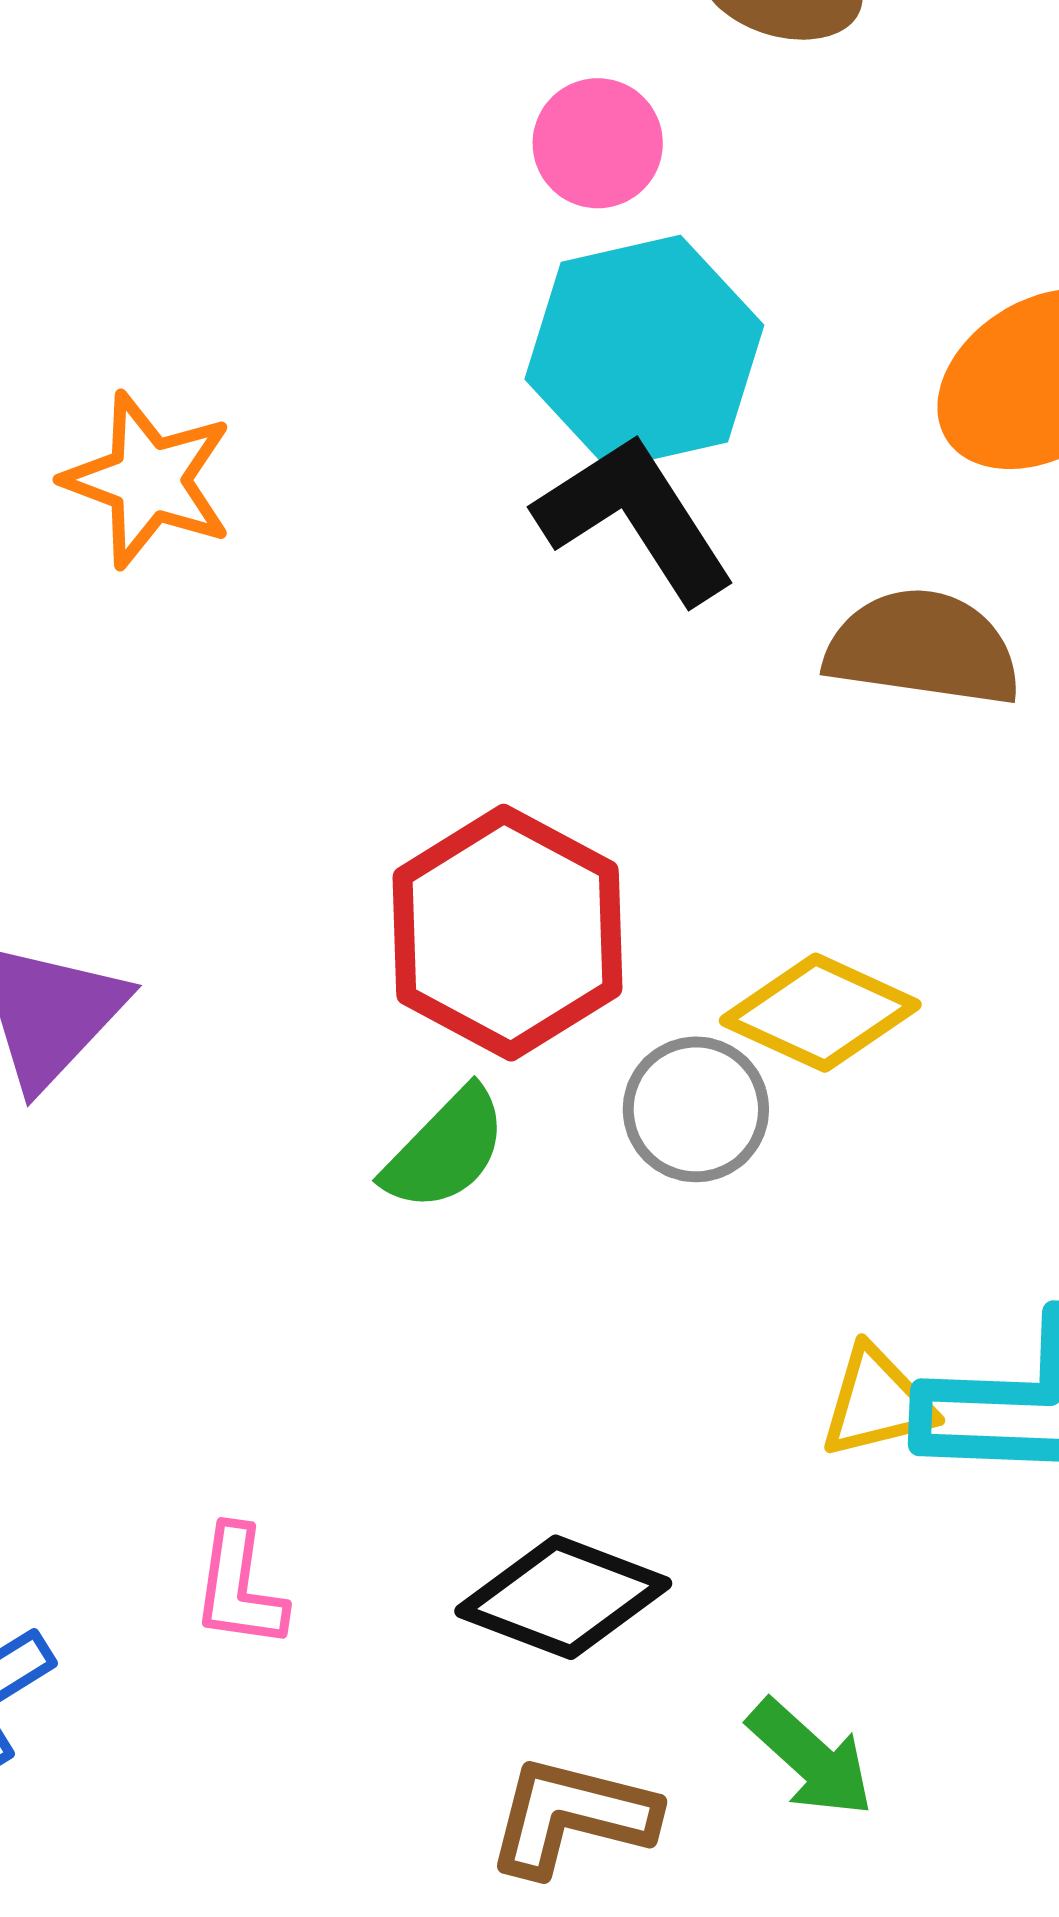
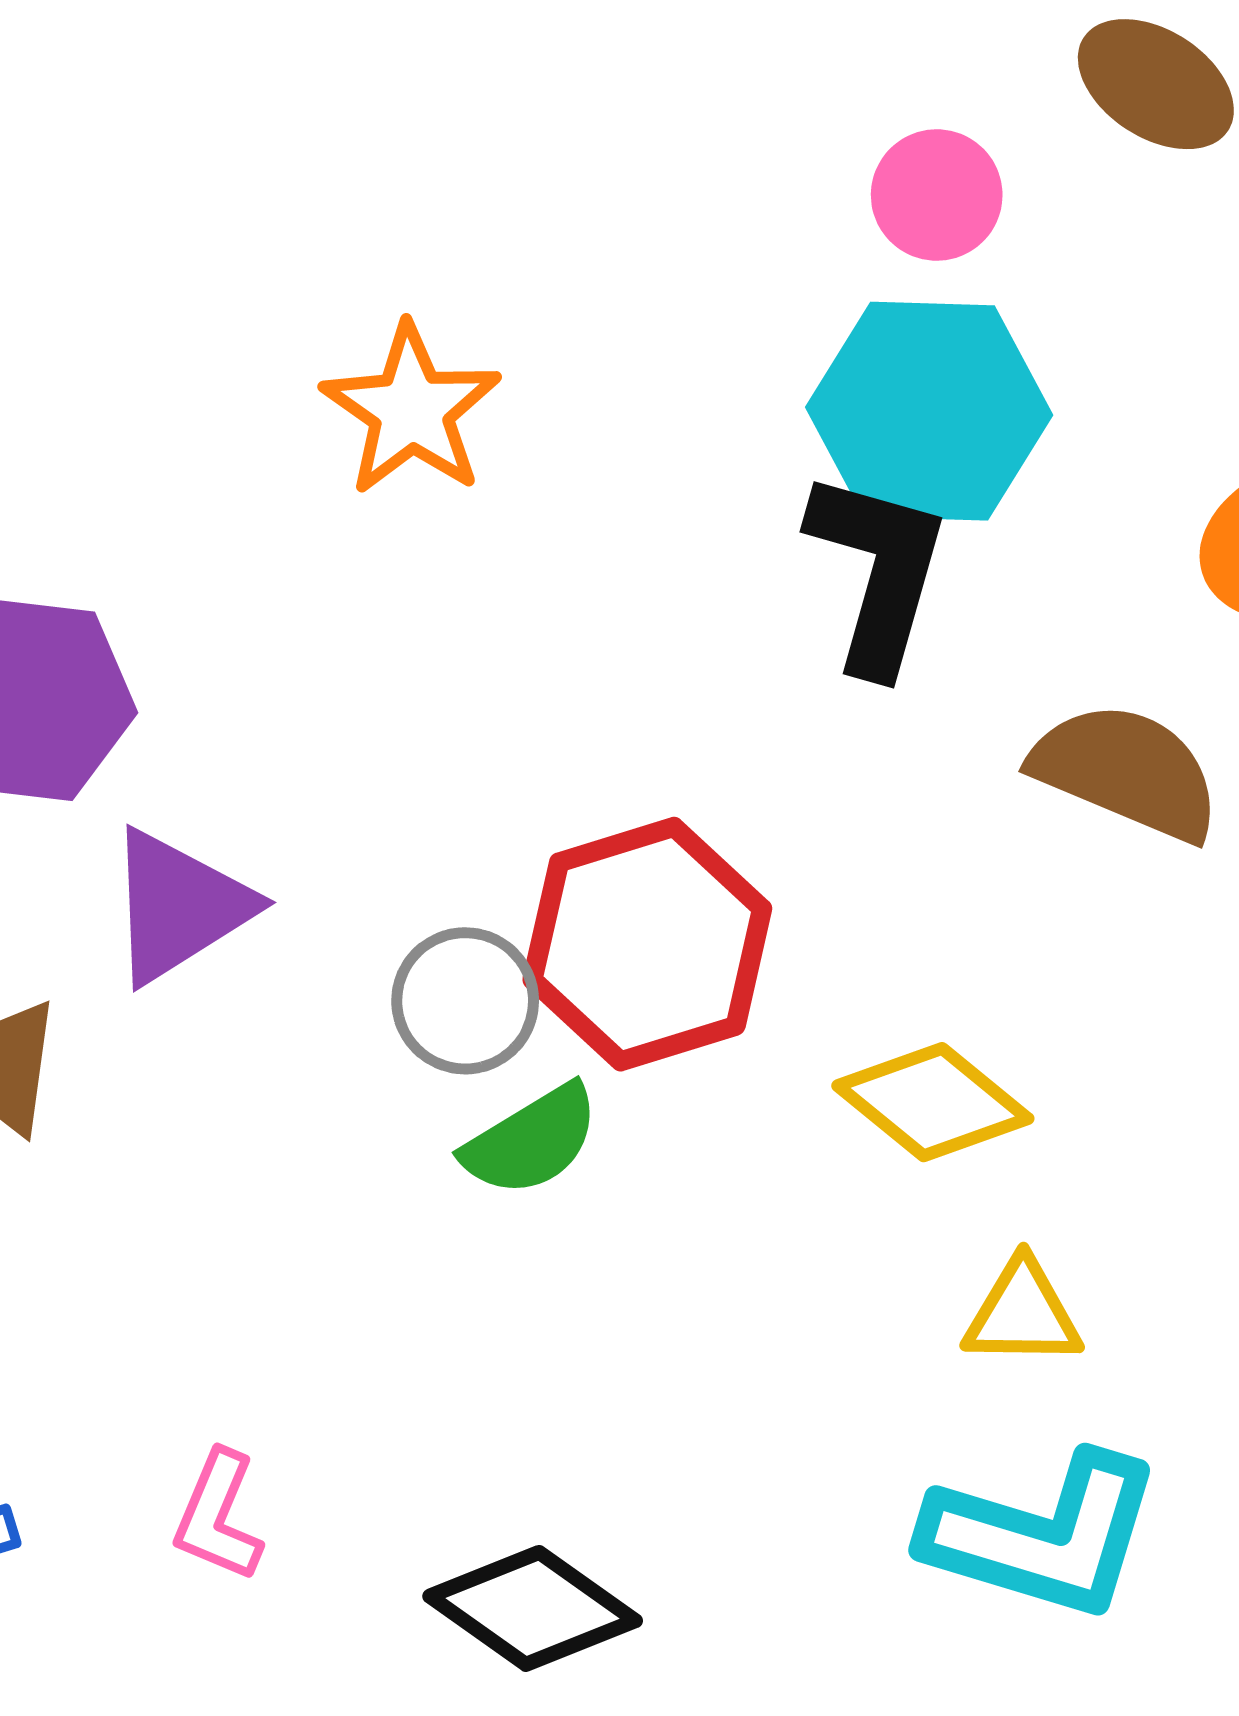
black L-shape: (635, 518) -> (878, 572), turned 34
gray circle: (696, 1109) -> (465, 1001), moved
yellow triangle: (877, 1402) -> (1022, 1314), moved

